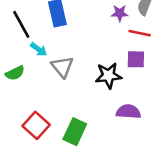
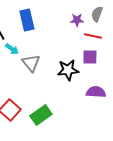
purple semicircle: (128, 112) -> (96, 92), moved
green rectangle: (75, 132) -> (41, 115), turned 30

